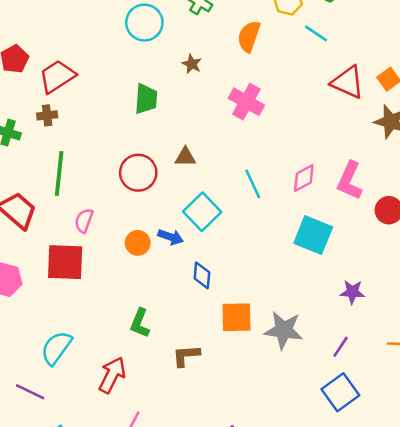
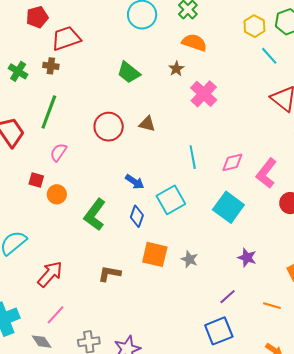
orange semicircle: (249, 36) -> (194, 43), moved, turned 75
brown star: (192, 64) -> (176, 69), moved
green trapezoid: (146, 99) -> (129, 72), turned 110
cyan square: (202, 212) -> (171, 200), moved
blue arrow: (171, 237) -> (135, 182), moved
orange circle: (138, 243) -> (57, 194), moved
red square: (65, 262) -> (36, 180), size x0.5
green L-shape: (140, 323) -> (95, 215), moved, size x1.4
gray star: (284, 330) -> (189, 259), moved, size x0.6

